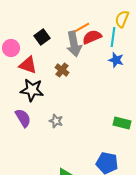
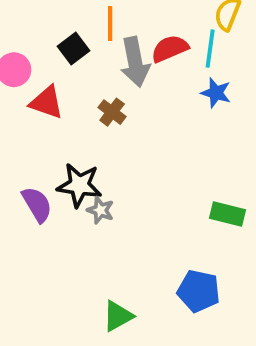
orange line: (81, 28) -> (110, 24), moved, turned -60
black star: (32, 90) -> (79, 185), moved

